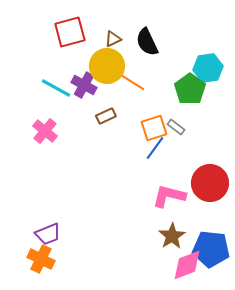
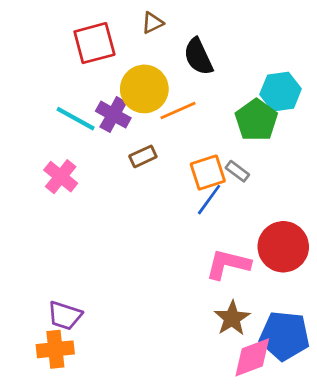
brown triangle: (113, 39) -> (152, 23), moved
orange line: (132, 82) -> (178, 111), turned -56
purple trapezoid: (48, 234) -> (65, 316), turned 40
orange cross: (41, 259) -> (55, 349), turned -32

